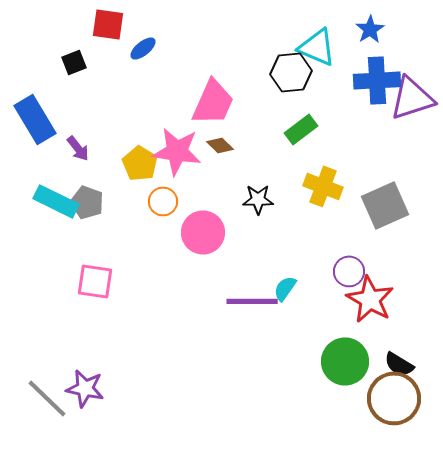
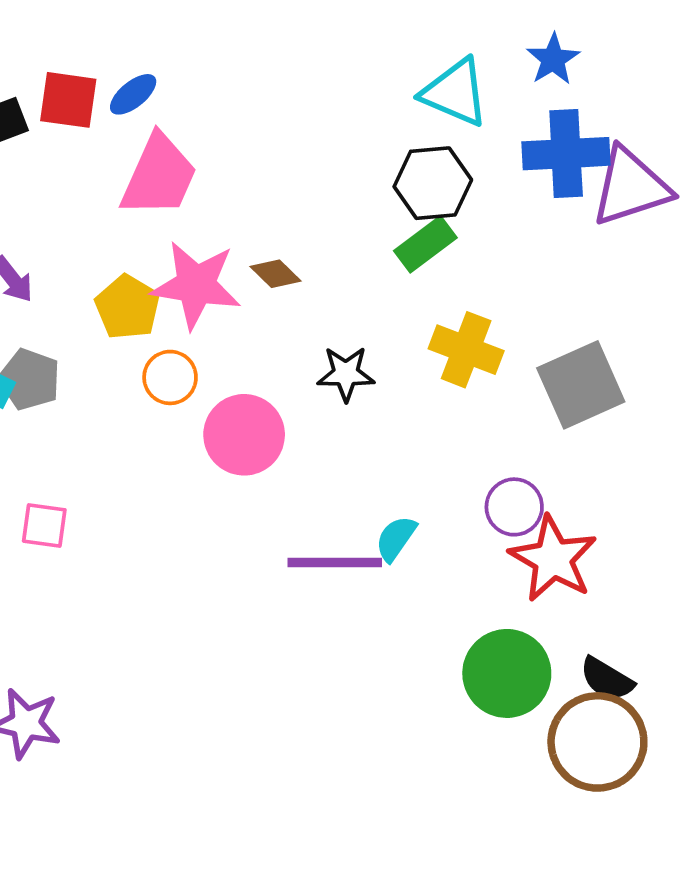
red square: (108, 24) -> (68, 100), moved
black hexagon: (291, 72) -> (433, 183), moved
pink trapezoid: (213, 102) -> (159, 176), moved
pink square: (95, 281) -> (44, 525), size x0.7

